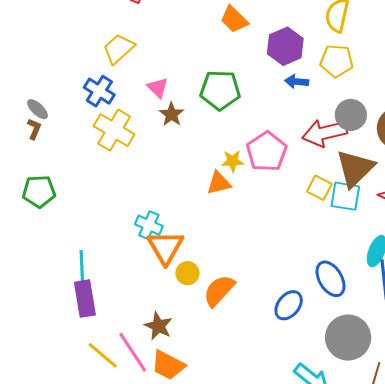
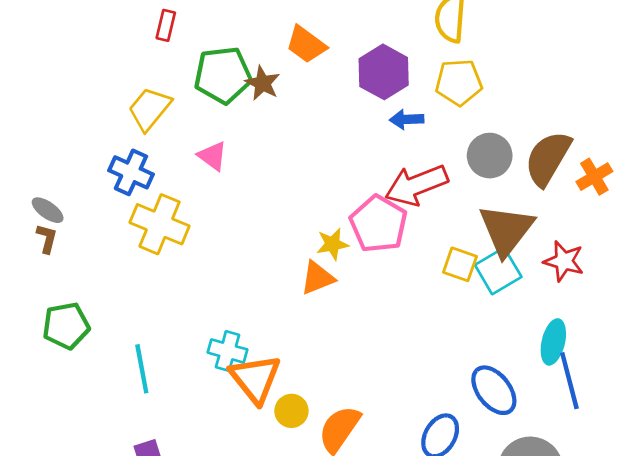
green pentagon: (220, 90) -> (223, 75), moved
brown star: (171, 114) -> (263, 83), moved
red arrow: (325, 133) -> (416, 185), moved
cyan square: (345, 196) -> (498, 271), turned -32
cyan line: (82, 268) -> (142, 369), moved

